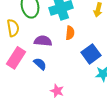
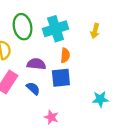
blue square: (91, 54) -> (61, 78), moved, turned 30

